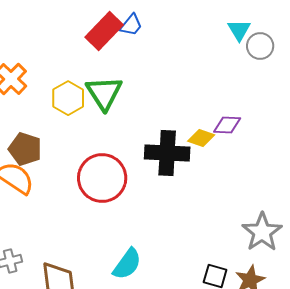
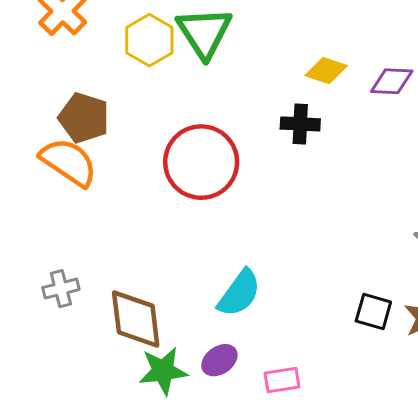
yellow diamond: (201, 138) -> (326, 71), moved
black cross: (167, 153) -> (300, 124), size x0.6

